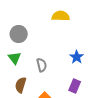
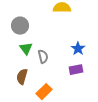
green triangle: (15, 58) -> (26, 49), moved
purple rectangle: (75, 86) -> (76, 70), moved, turned 56

